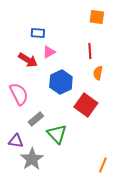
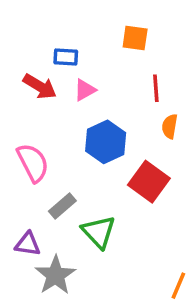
orange square: (97, 17) -> (135, 38), moved
red arrow: (28, 60) -> (40, 86), moved

